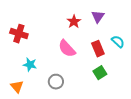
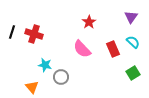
purple triangle: (98, 17) -> (131, 17), moved
green square: (100, 73) -> (133, 73), moved
gray circle: (56, 82) -> (61, 77), moved

